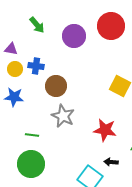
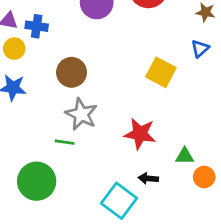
blue cross: (36, 66) -> (37, 26), moved
green line: (32, 135) -> (65, 142), moved

